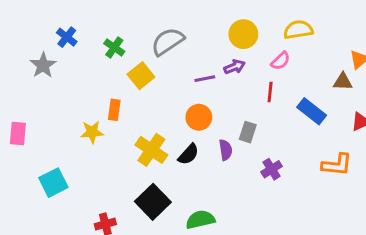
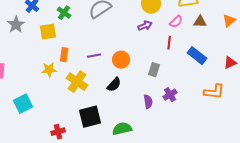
yellow square: (141, 76) -> (48, 32), moved, turned 30
purple line: (205, 79) -> (94, 56), moved
brown triangle: (343, 82) -> (200, 22), moved
yellow cross: (151, 150) -> (77, 82), moved
purple semicircle: (226, 150) -> (148, 102), moved
black square: (153, 202) -> (90, 117), turned 30

